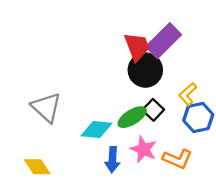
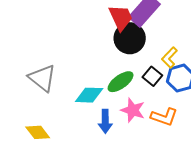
black square: (153, 110) -> (152, 76), moved

